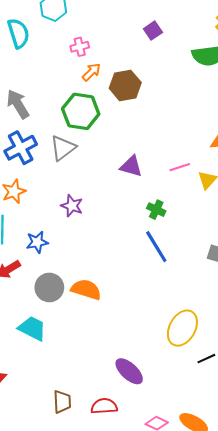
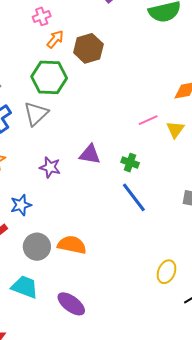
purple triangle: (131, 166) -> (90, 154), moved
yellow ellipse: (182, 328) -> (167, 272), size x0.7
purple ellipse: (129, 371) -> (71, 304), moved

